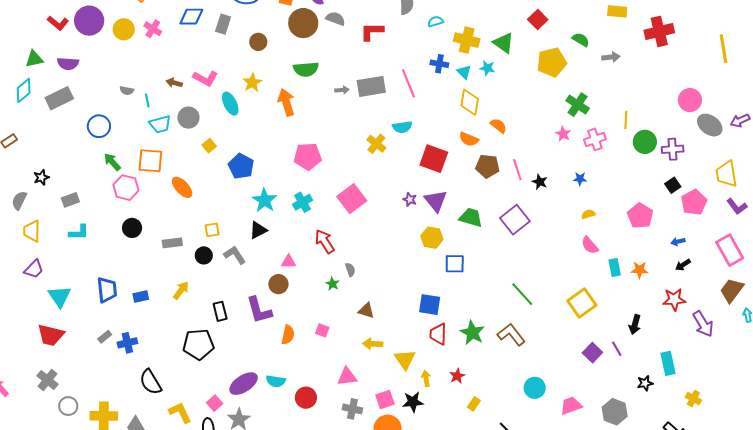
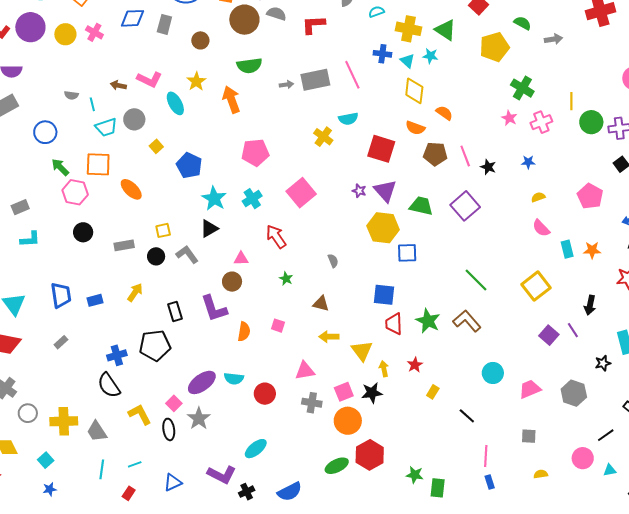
yellow hexagon: (432, 238) -> (383, 228), size x1.4
gray semicircle: (350, 270) -> (333, 261), moved
blue cross: (127, 343) -> (117, 355), moved

